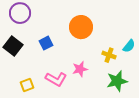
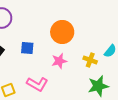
blue square: (46, 43) -> (27, 48), turned 32
pink star: (80, 69) -> (59, 61), moved

